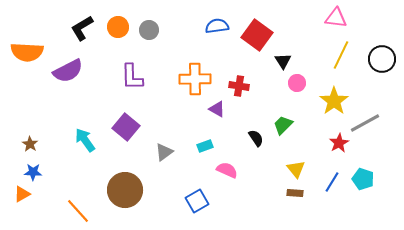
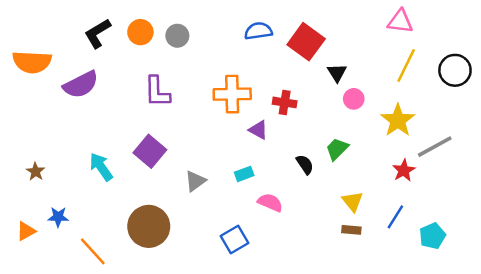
blue star: (33, 172) -> (58, 217), moved
cyan pentagon: (363, 179) -> (432, 236), moved, turned 30

